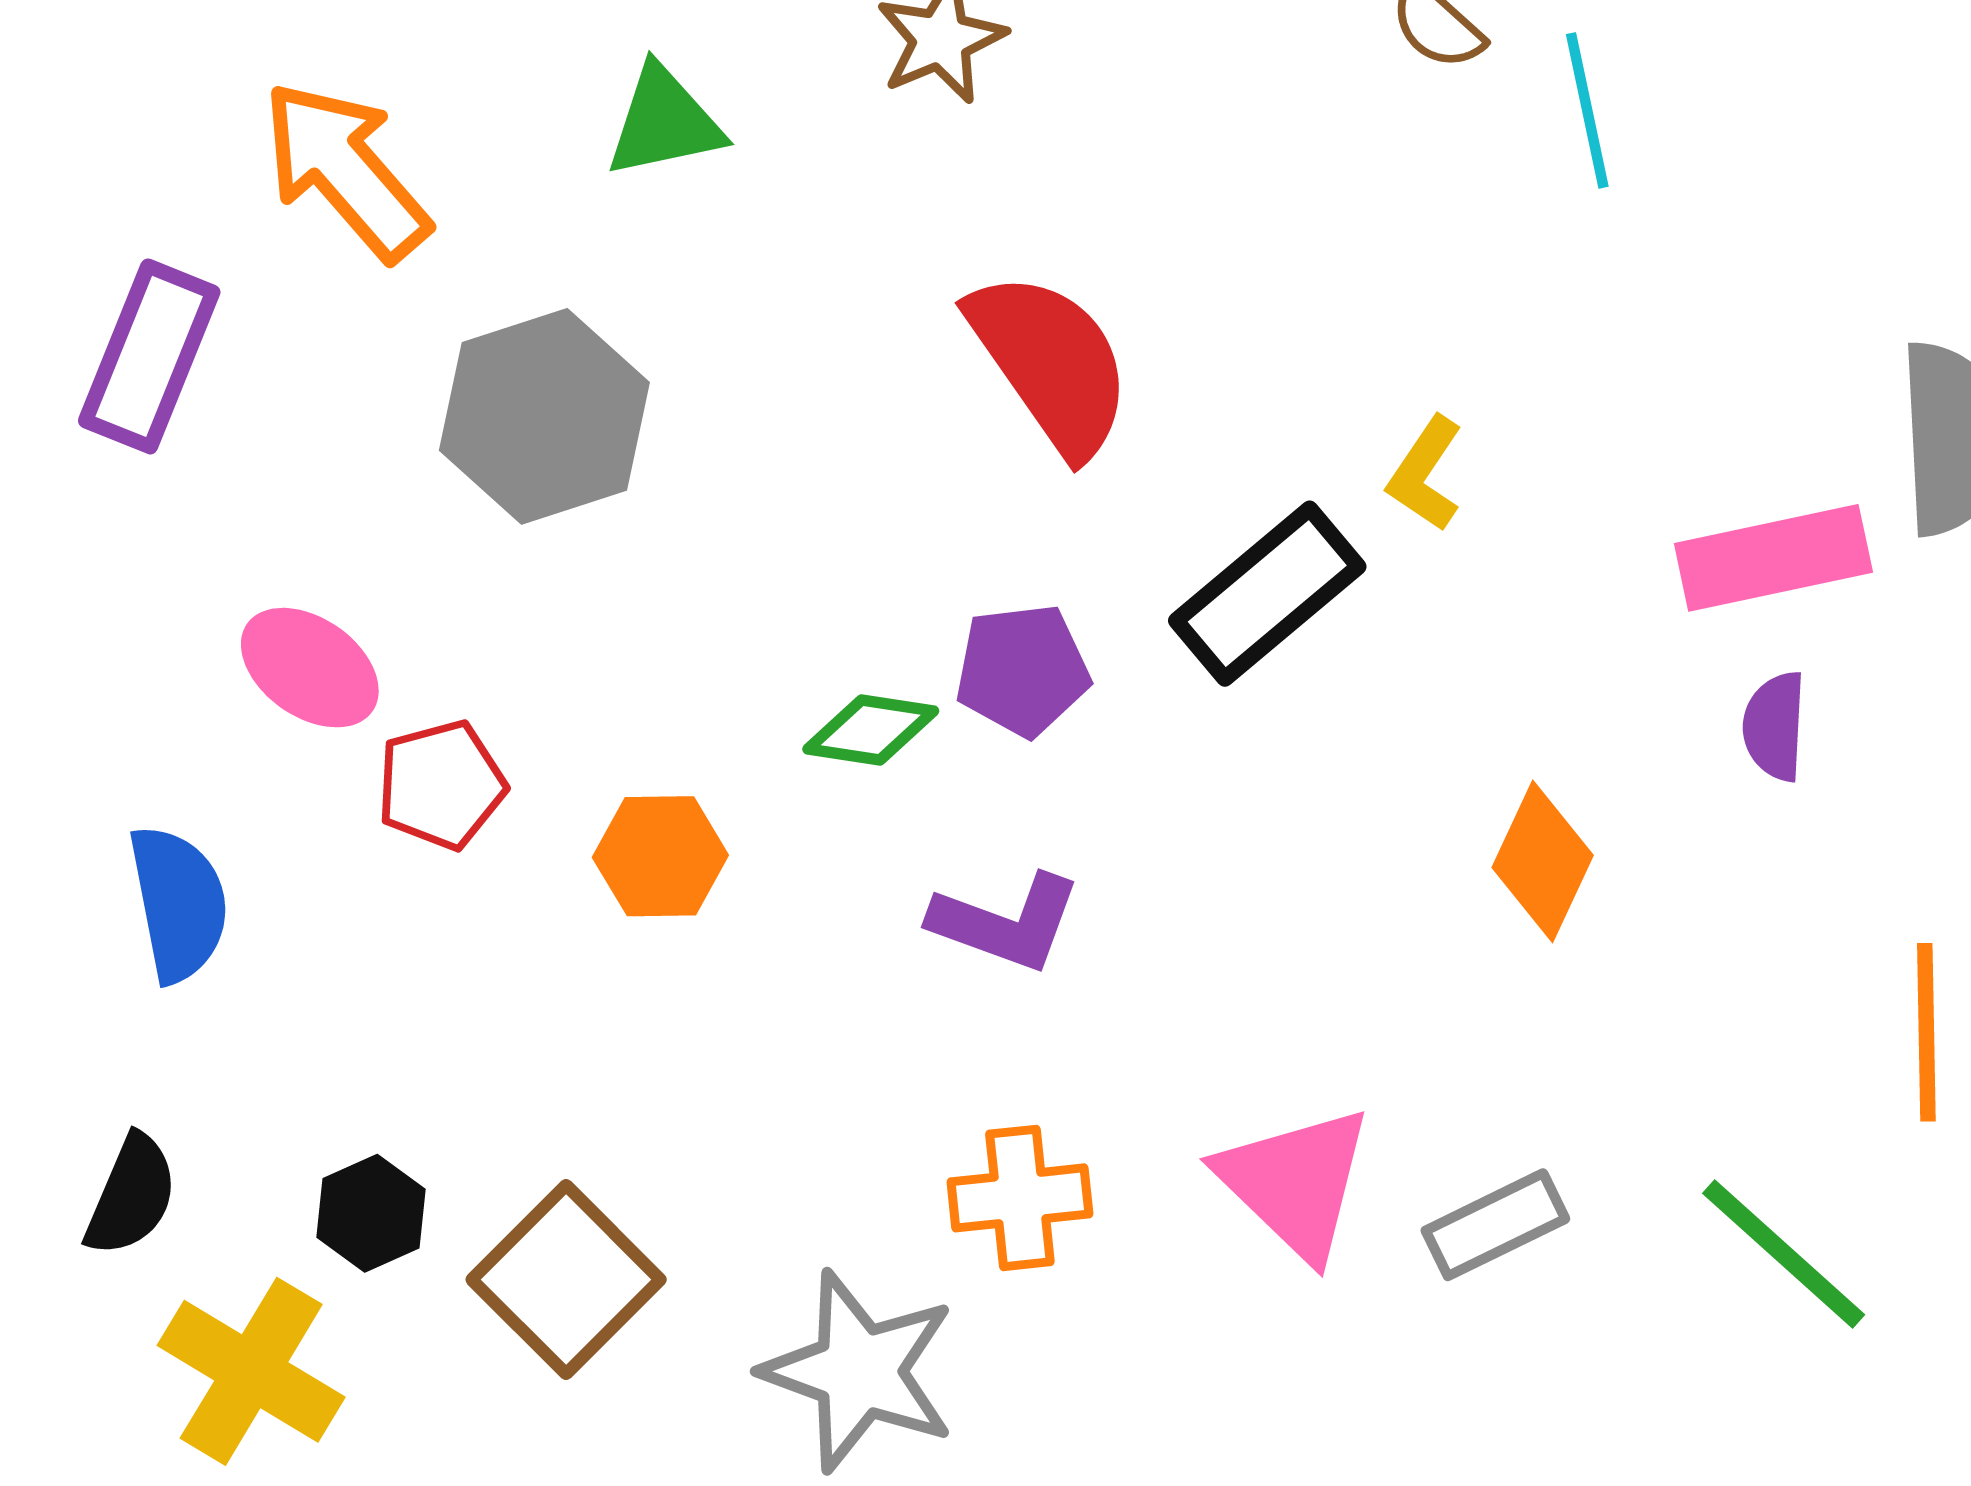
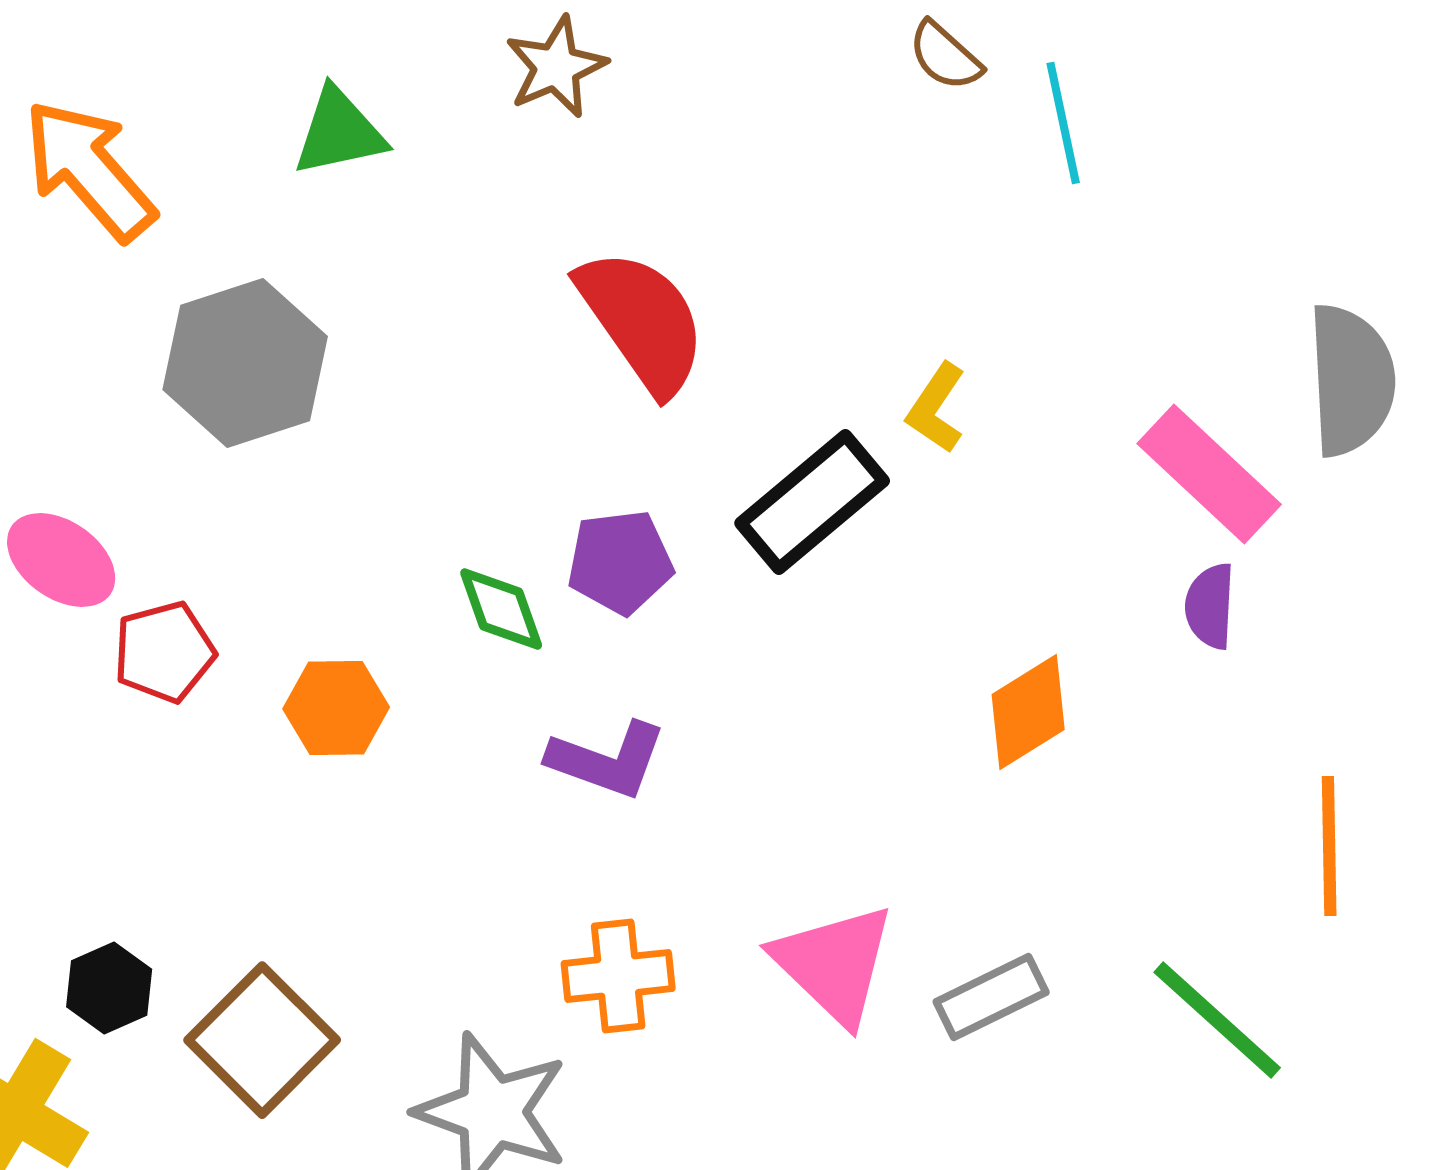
pink rectangle: (1773, 558) -> (1209, 474), turned 55
green diamond: (871, 730) -> (501, 609), turned 62
orange diamond: (1543, 861) -> (1028, 712), turned 33

